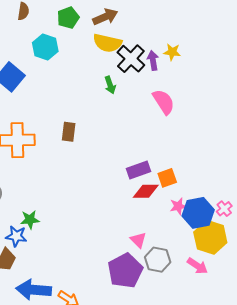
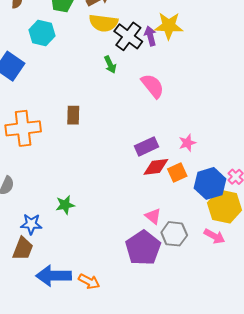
yellow star: (172, 52) -> (169, 26), size x1.6
pink semicircle: (164, 102) -> (153, 86), moved
orange square: (167, 178) -> (177, 173), moved
pink star: (178, 206) -> (187, 143), moved
green star: (30, 220) -> (65, 205), moved

